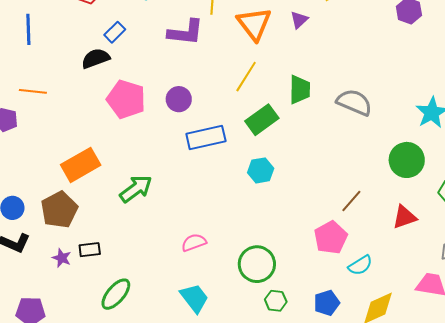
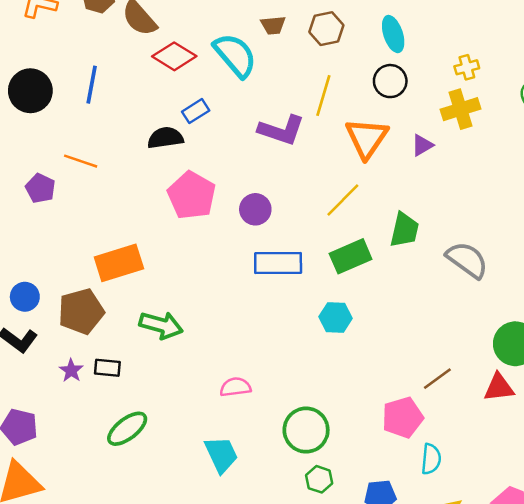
green arrow: (136, 189) -> (161, 325), moved, turned 40
red triangle: (404, 217) -> (499, 387), moved
cyan semicircle: (360, 265) -> (431, 459), turned -65

